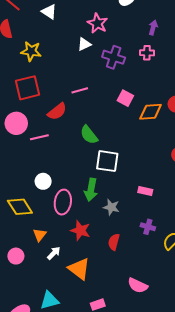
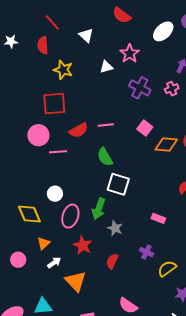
white triangle: (84, 44) -> (106, 67), moved
pink cross: (147, 53) -> (172, 89), turned -32
pink line: (80, 90) -> (106, 125), moved
pink rectangle: (145, 191) -> (158, 218), moved

